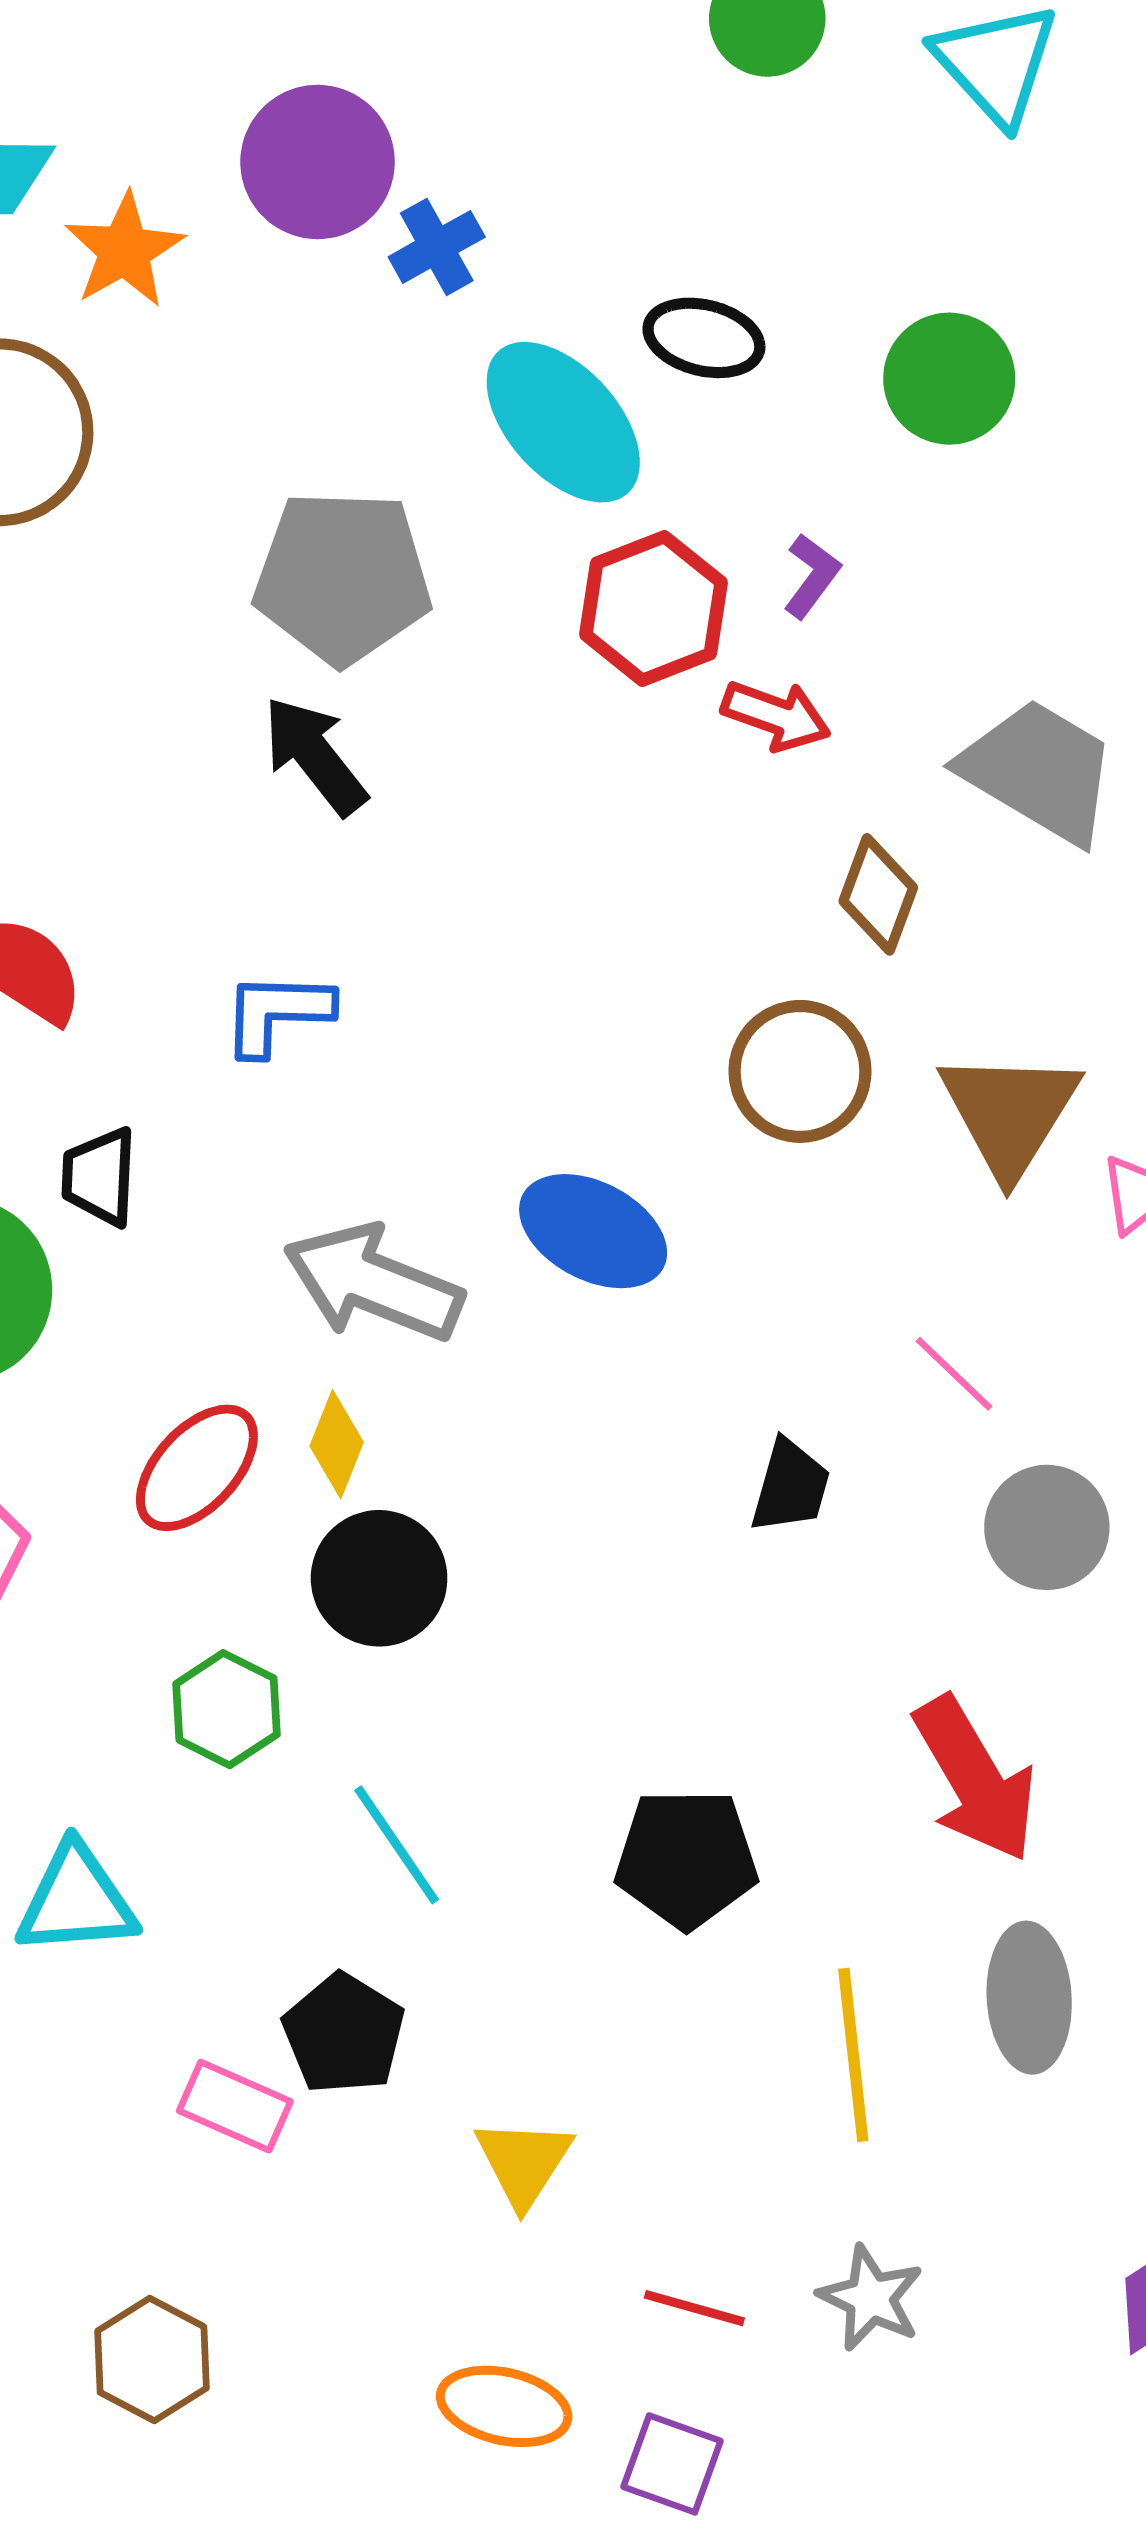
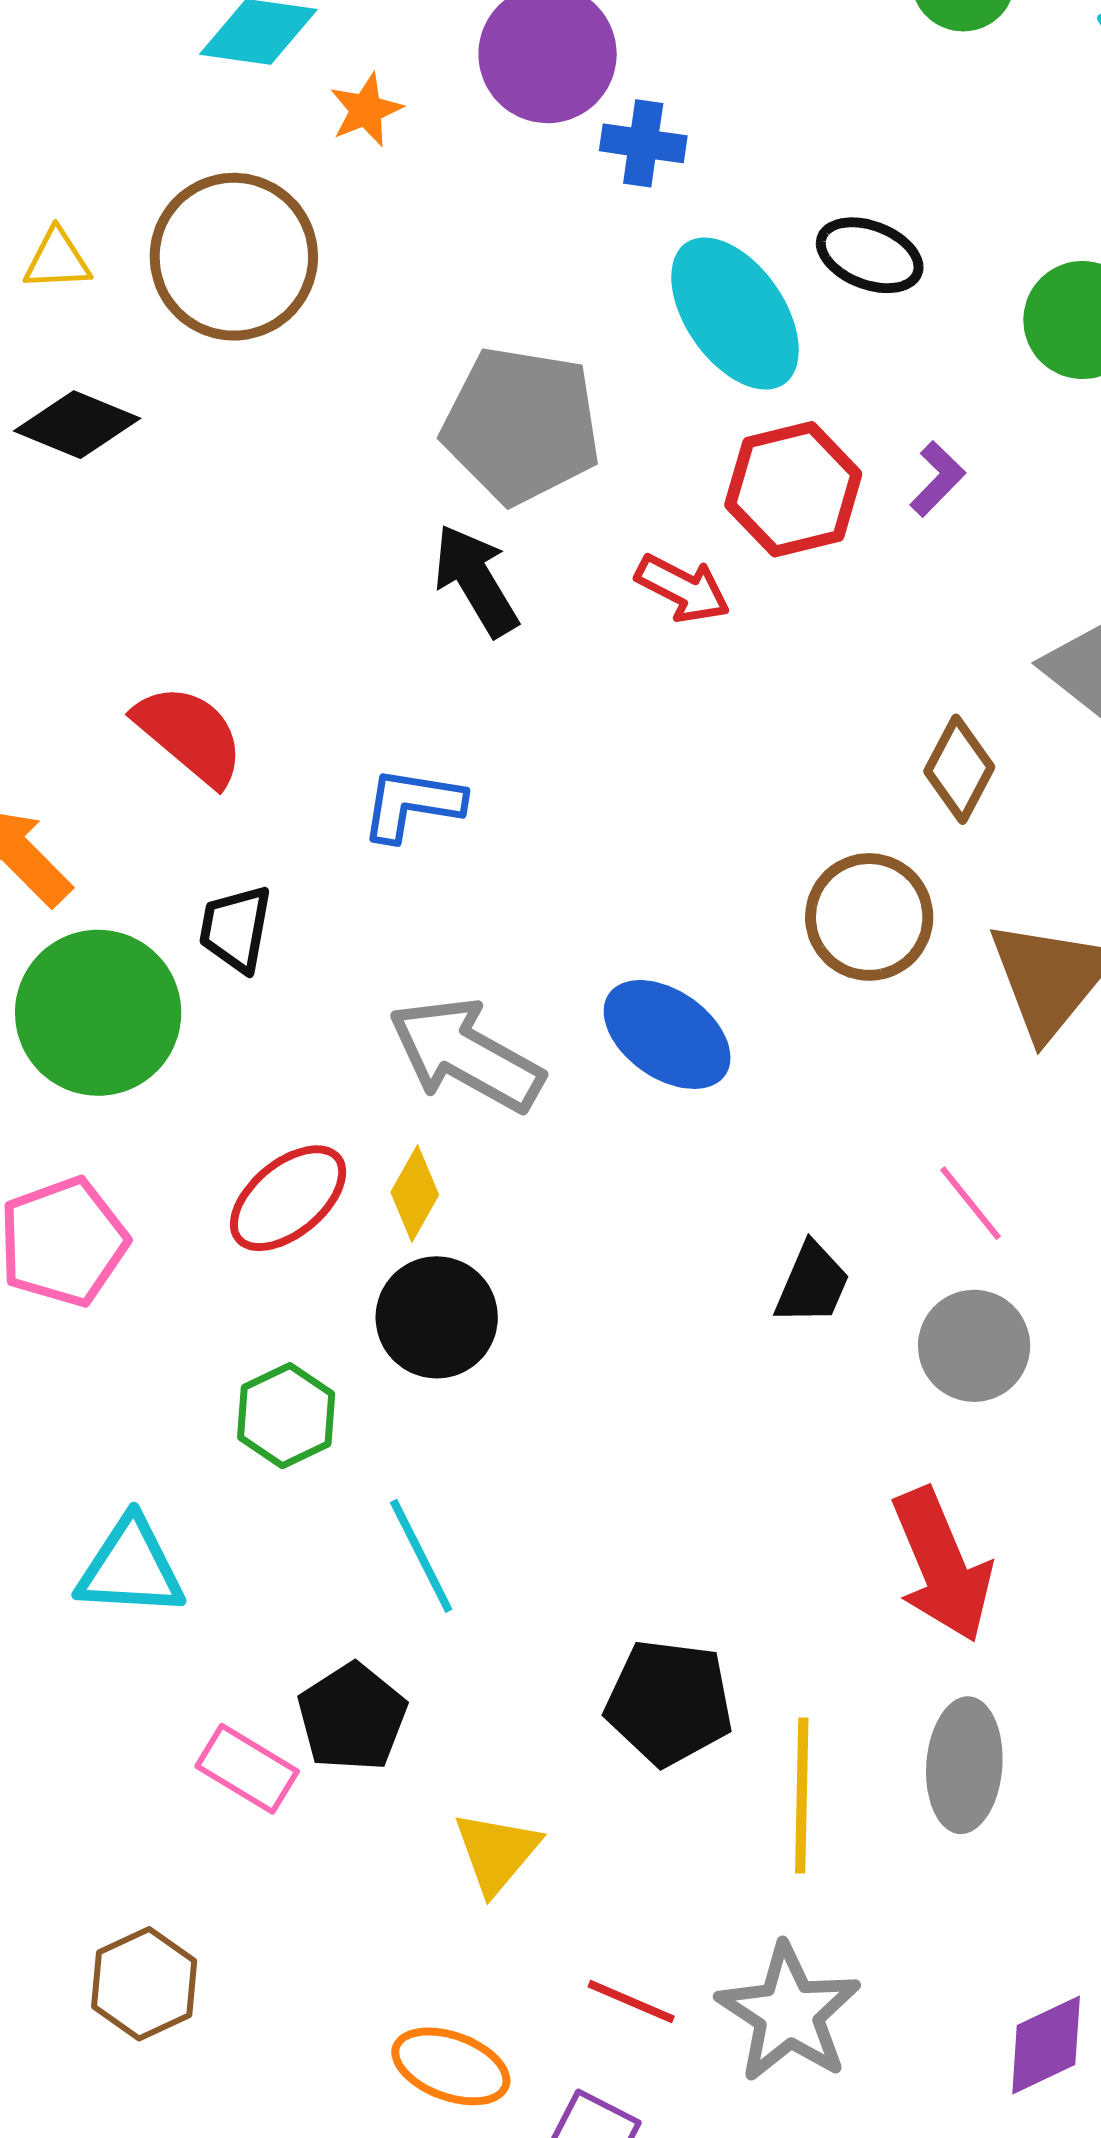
blue cross: (437, 247) -> (643, 143), turned 30
orange star: (124, 250) -> (366, 110), size x0.7
red arrow: (776, 716) -> (683, 588), moved
gray circle: (1047, 1527) -> (974, 1346), moved
black pentagon: (686, 1858) -> (669, 1702), moved
gray star: (871, 2298) -> (789, 2013), size x1.5

